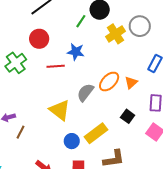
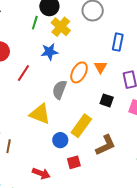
yellow cross: (115, 34) -> (61, 27), moved
blue star: (76, 52) -> (49, 52), moved
red line: (56, 66) -> (23, 73), turned -36

